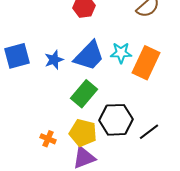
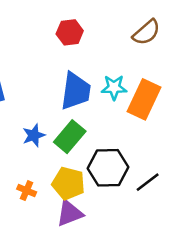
blue trapezoid: (89, 56) -> (76, 91), turned -36
blue star: (54, 60) -> (34, 135), moved

